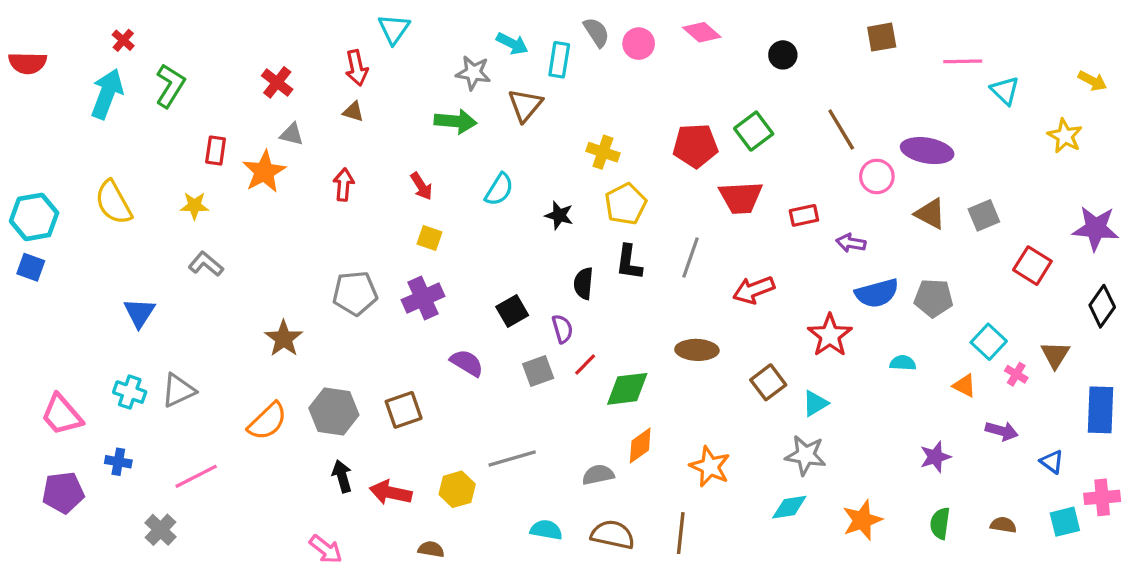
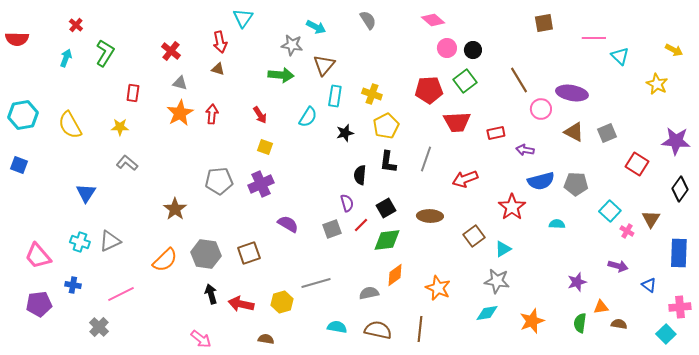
pink circle: (639, 44) -> (447, 48), moved
black circle: (783, 55) -> (473, 50), moved
cyan rectangle: (559, 60) -> (335, 96), moved
cyan arrow: (107, 94) -> (66, 58), size x0.6
orange star: (264, 172) -> (180, 113), moved
black star: (559, 215) -> (345, 133), turned -30
cyan hexagon: (34, 217) -> (23, 115), moved
black square: (512, 311) -> (386, 208), moved
orange triangle: (964, 386) -> (601, 307), moved, turned -35
cyan square: (1065, 522) -> (666, 334), moved, turned -30

